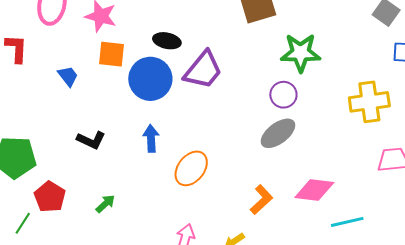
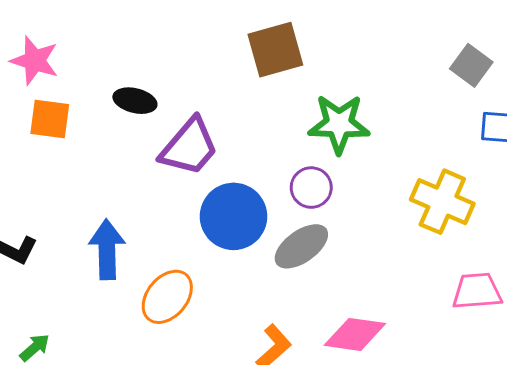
blue circle: (150, 79) -> (233, 216), moved
yellow cross: (369, 102) -> (442, 202), turned 30
blue arrow: (151, 138) -> (107, 250), size x1.4

